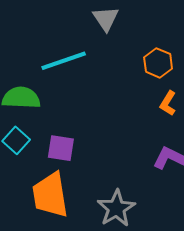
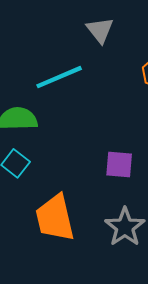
purple square: (61, 148) -> (119, 164), moved

